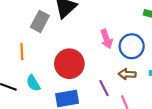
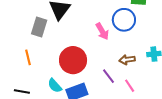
blue circle: (132, 46) -> (124, 20), moved
cyan semicircle: (33, 83) -> (55, 86), moved

